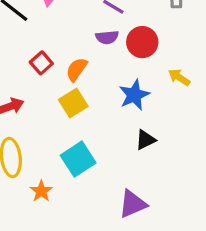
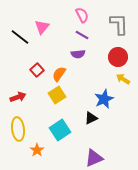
red circle: (142, 42) -> (118, 57), moved
blue star: (134, 95) -> (104, 99), moved
black triangle: (145, 140) -> (91, 118), moved

